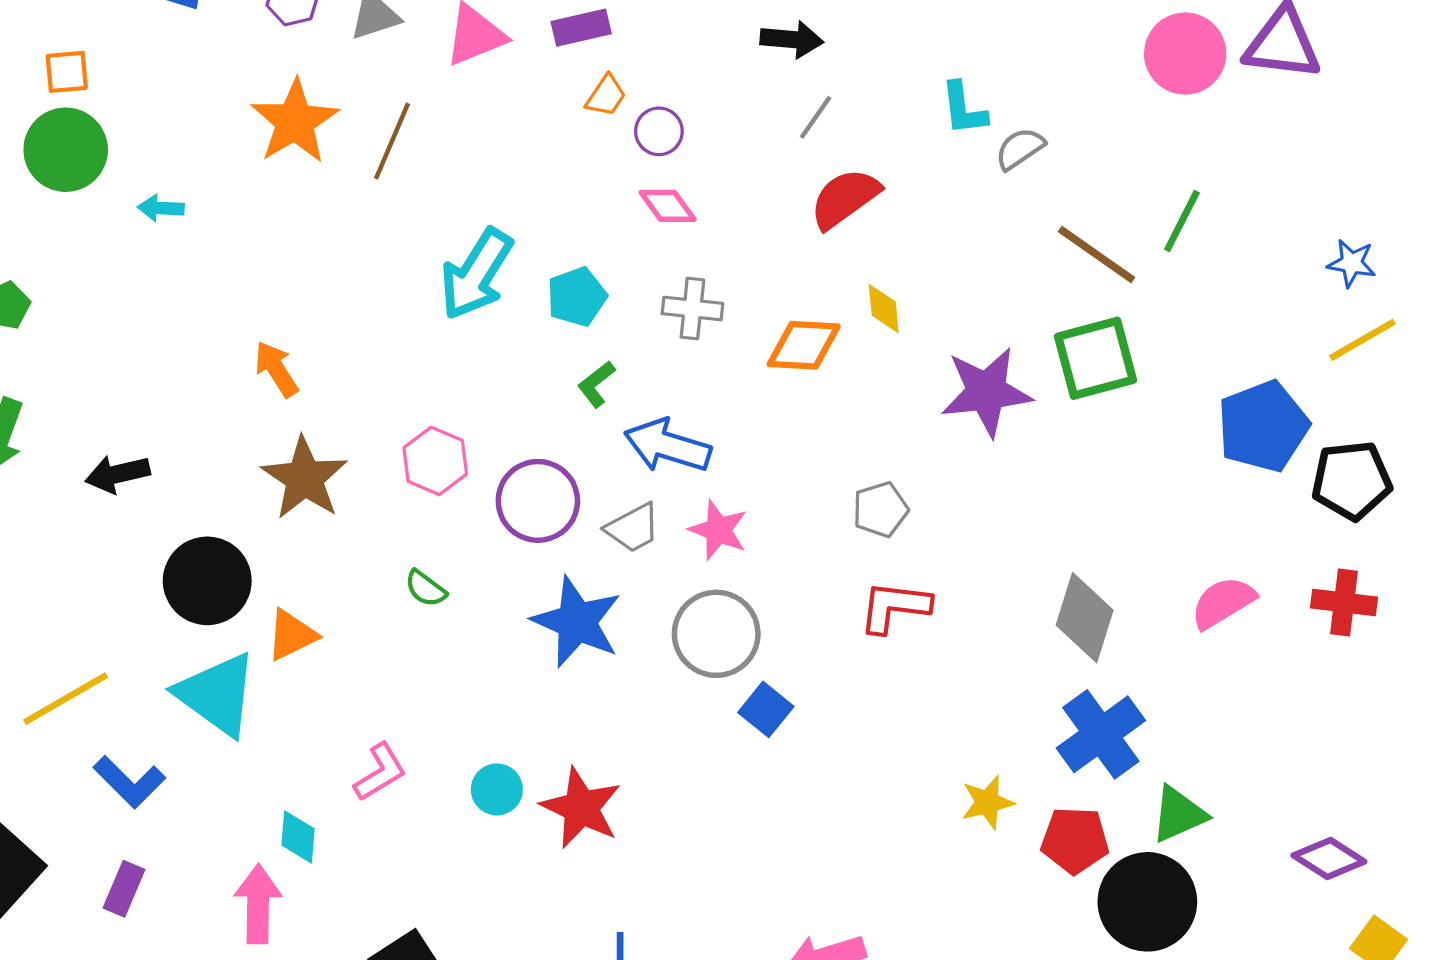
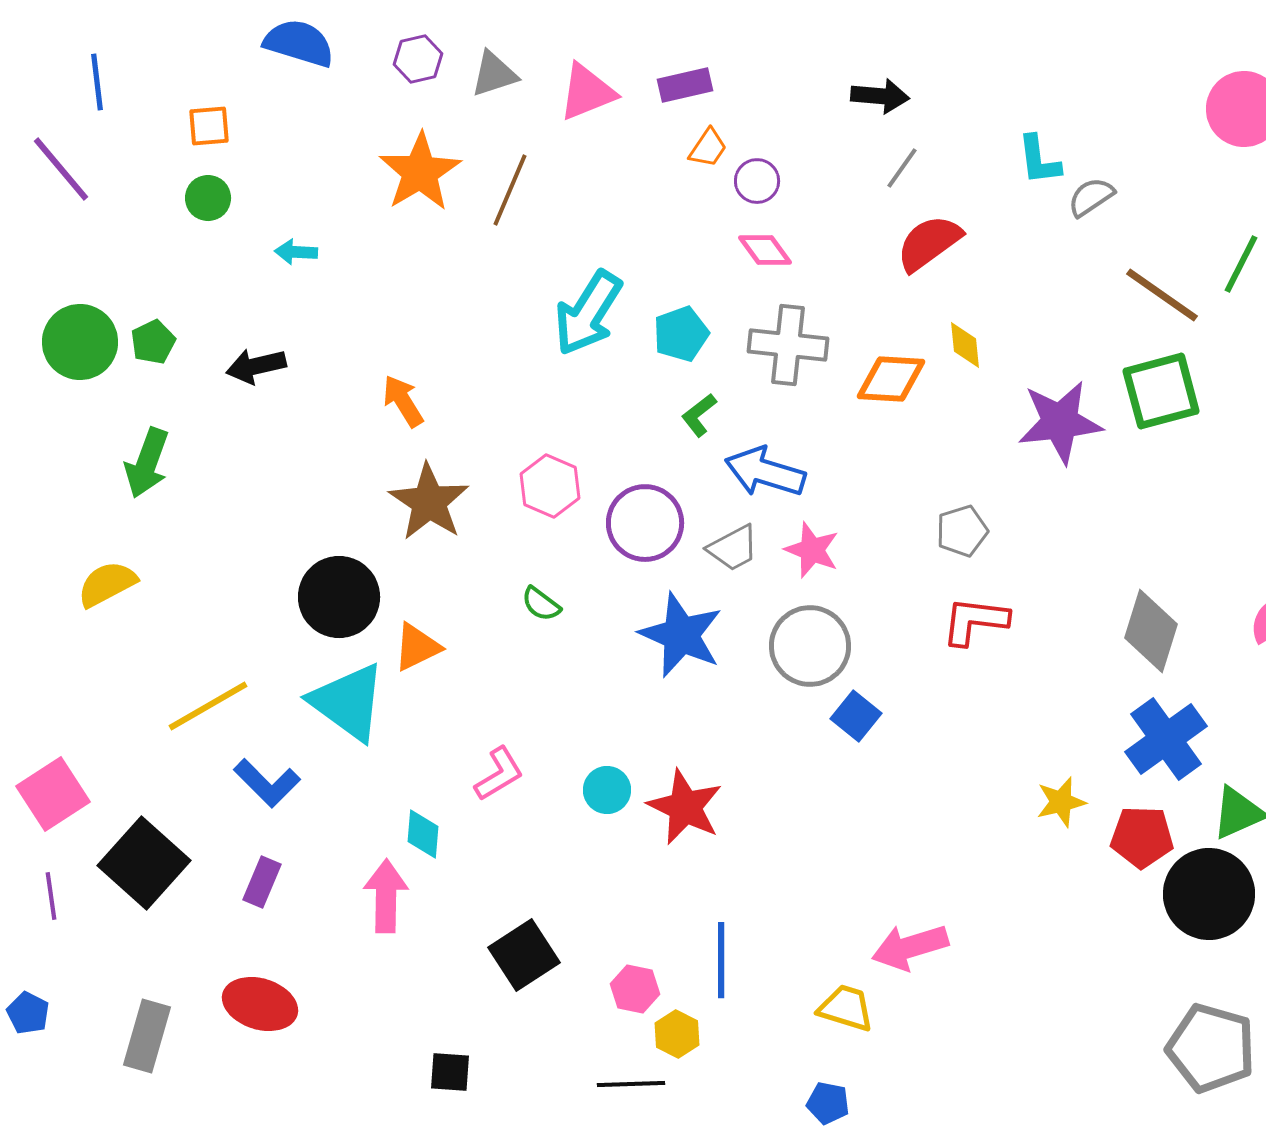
green circle: (66, 150) -> (208, 198), size x0.6
gray cross: (692, 309) -> (788, 345), size x1.4
black arrow: (118, 474) -> (256, 366), moved

